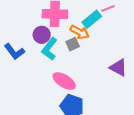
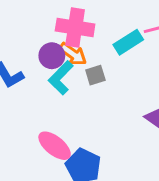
orange arrow: (80, 32) -> (73, 54), moved
pink ellipse: (64, 81) -> (55, 146), moved

